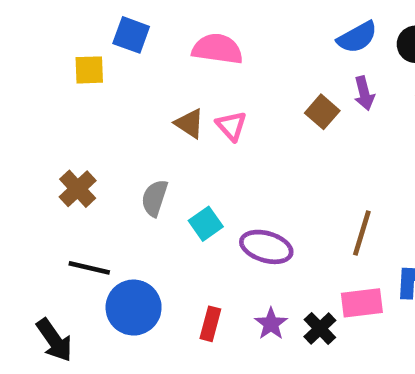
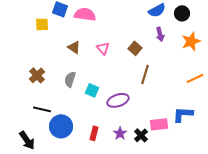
pink semicircle: (217, 49) -> (85, 14), moved
brown square: (322, 112) -> (135, 48), moved
brown triangle: (189, 123) -> (74, 47), moved
cyan square: (206, 224) -> (92, 90), turned -32
brown line: (362, 233) -> (145, 74), moved
purple ellipse: (266, 247) -> (118, 100), turned -35

